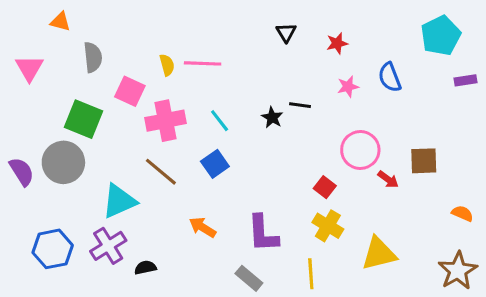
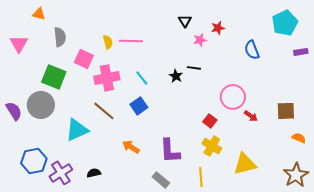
pink star: (348, 87) -> (200, 40), moved
brown square: (424, 161) -> (286, 111), moved
purple cross: (108, 246) -> (61, 173), moved

